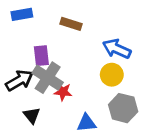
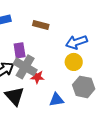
blue arrow: (117, 49) -> (76, 42), turned -40
black triangle: (32, 115) -> (15, 96), size x1.5

